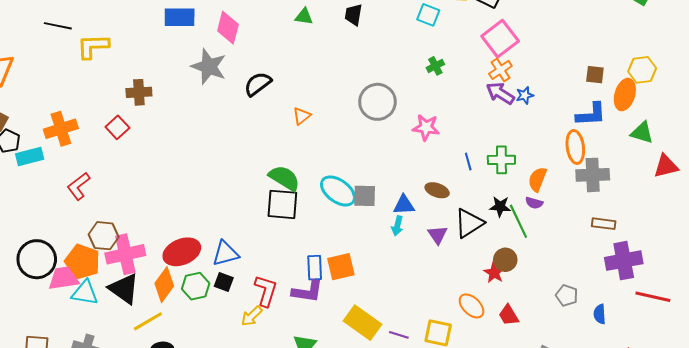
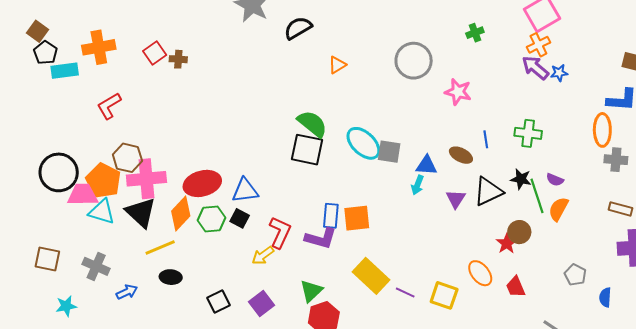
brown cross: (139, 92) -> (178, 59), moved, size x0.7
blue line: (468, 161) -> (486, 139), moved
gray cross: (593, 175) -> (616, 160), size x0.7
orange semicircle: (537, 179) -> (558, 209), moved

